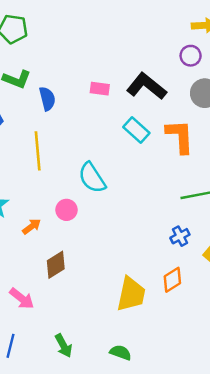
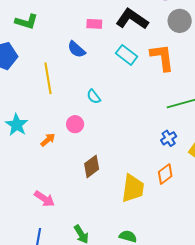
blue semicircle: (47, 99) -> (76, 49), moved, turned 150
cyan semicircle: (92, 178) -> (94, 97), size x0.6
brown diamond: (56, 265) -> (92, 166), moved

